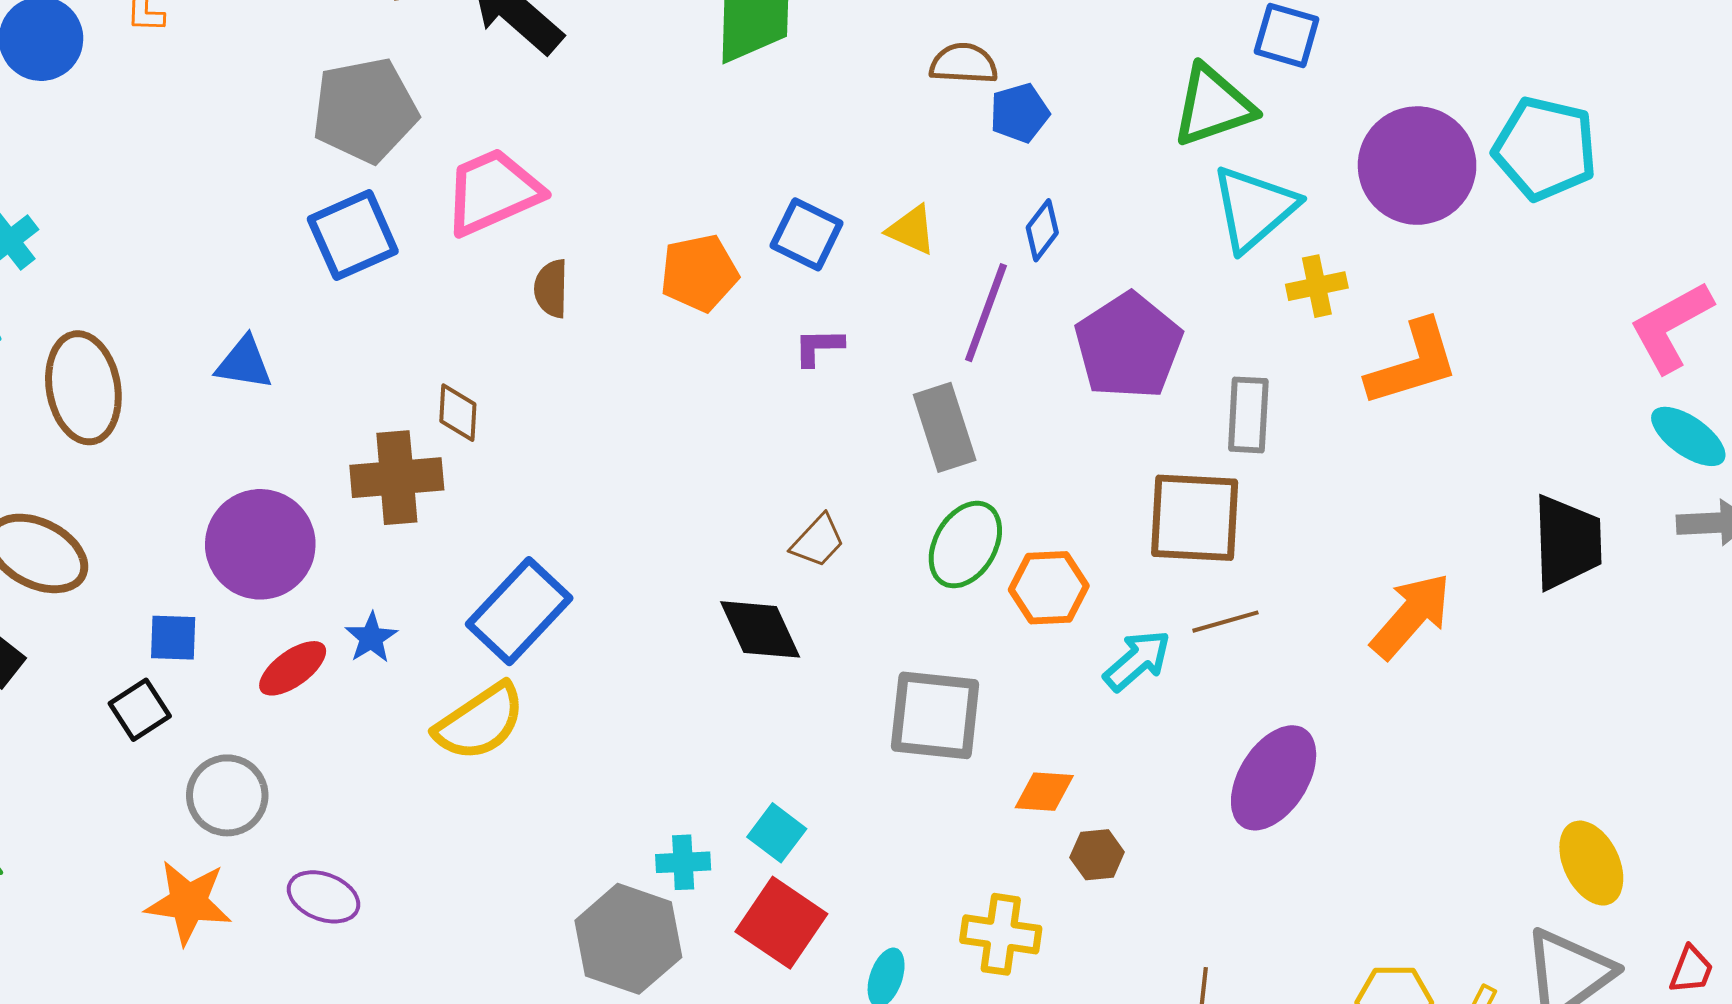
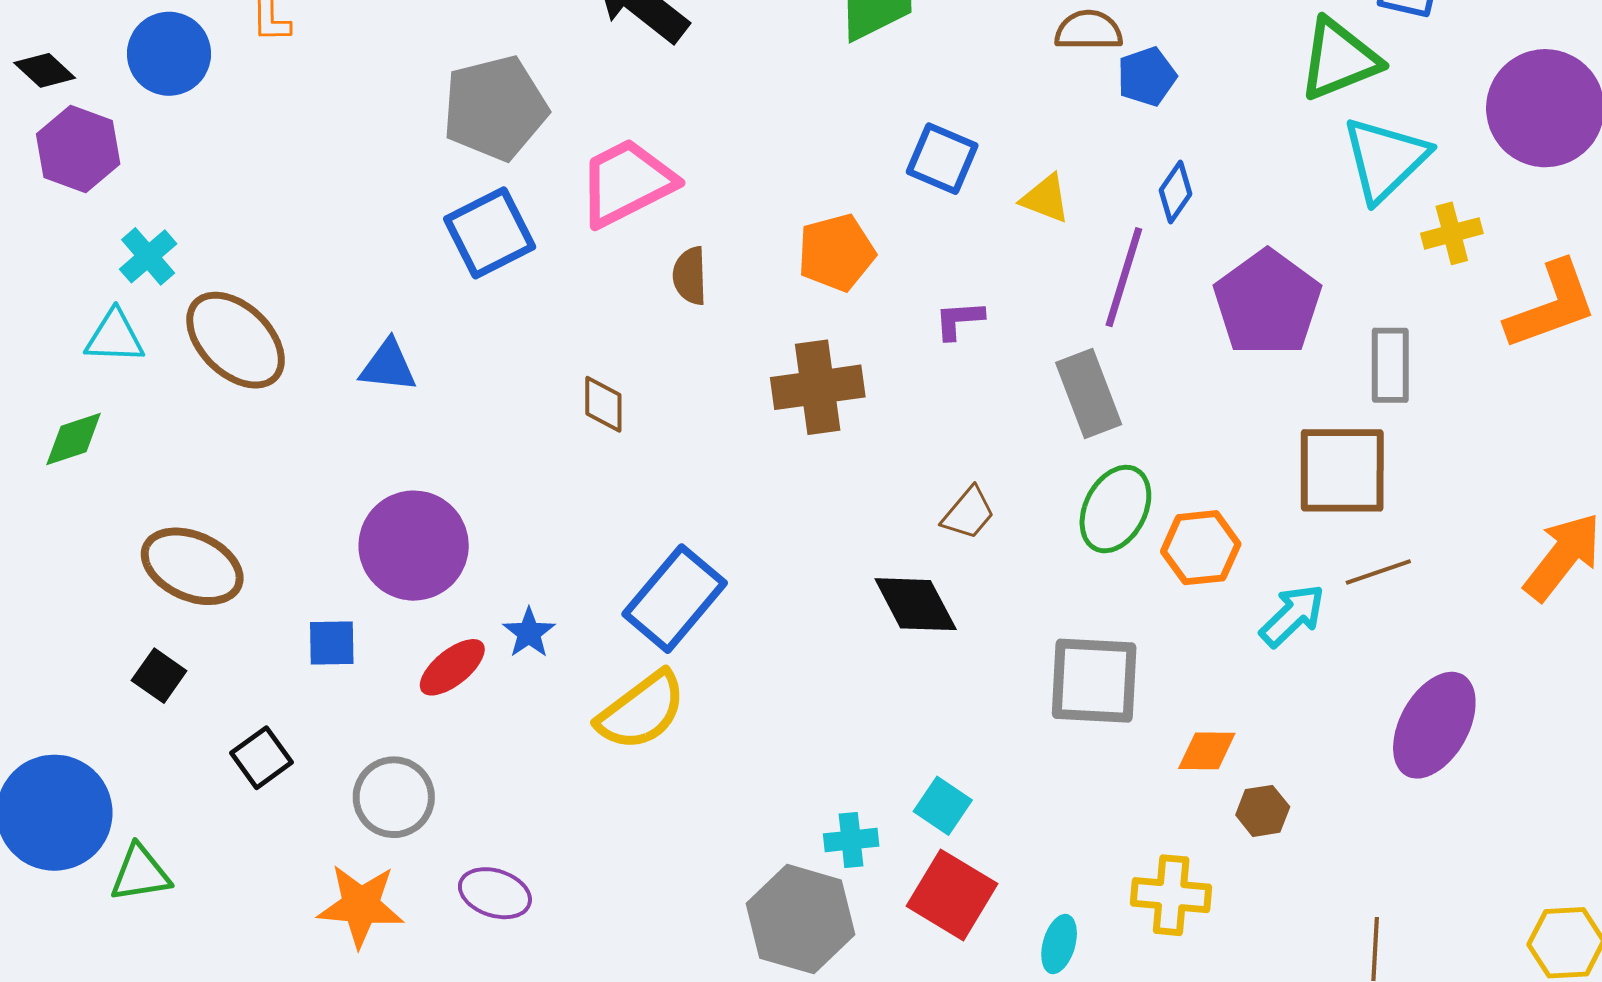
blue square: (807, 234) -> (942, 159), moved
brown ellipse: (83, 388) -> (236, 340), moved, turned -33
brown cross: (397, 478) -> (818, 387), moved
black square: (140, 710) -> (262, 758), moved

